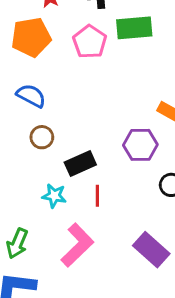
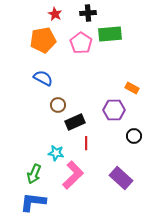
brown circle: (42, 137) -> (58, 105), moved
cyan star: (54, 196) -> (56, 153), moved

